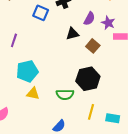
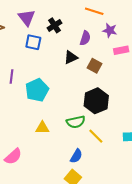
purple star: (108, 23) -> (110, 30), moved
cyan pentagon: (27, 71) -> (37, 90), moved
yellow line: (91, 112) -> (96, 136), moved, turned -49

